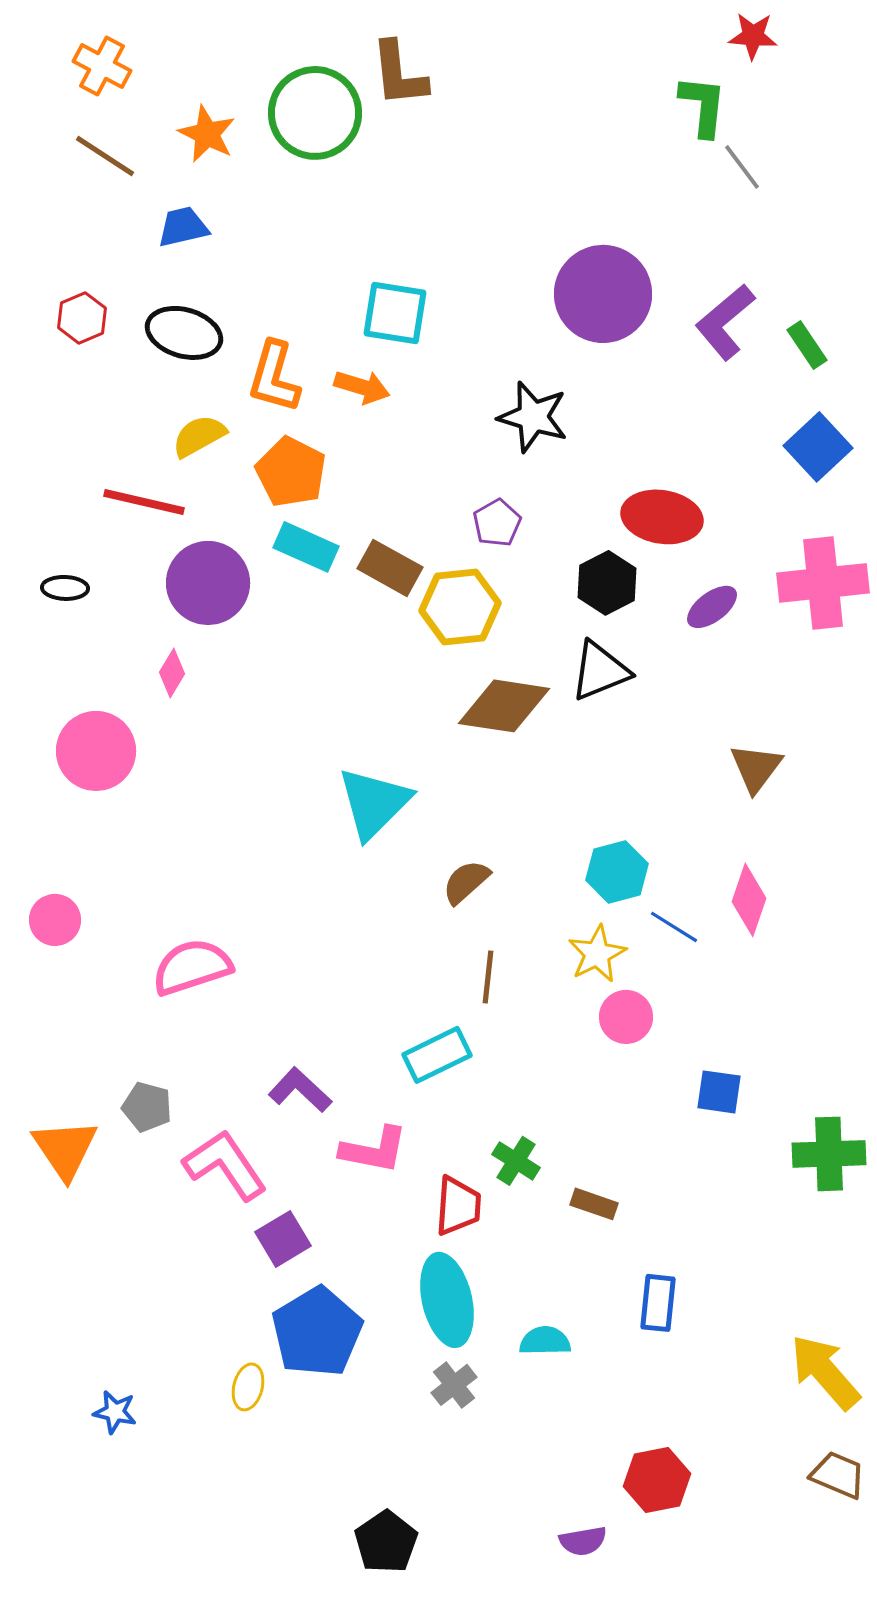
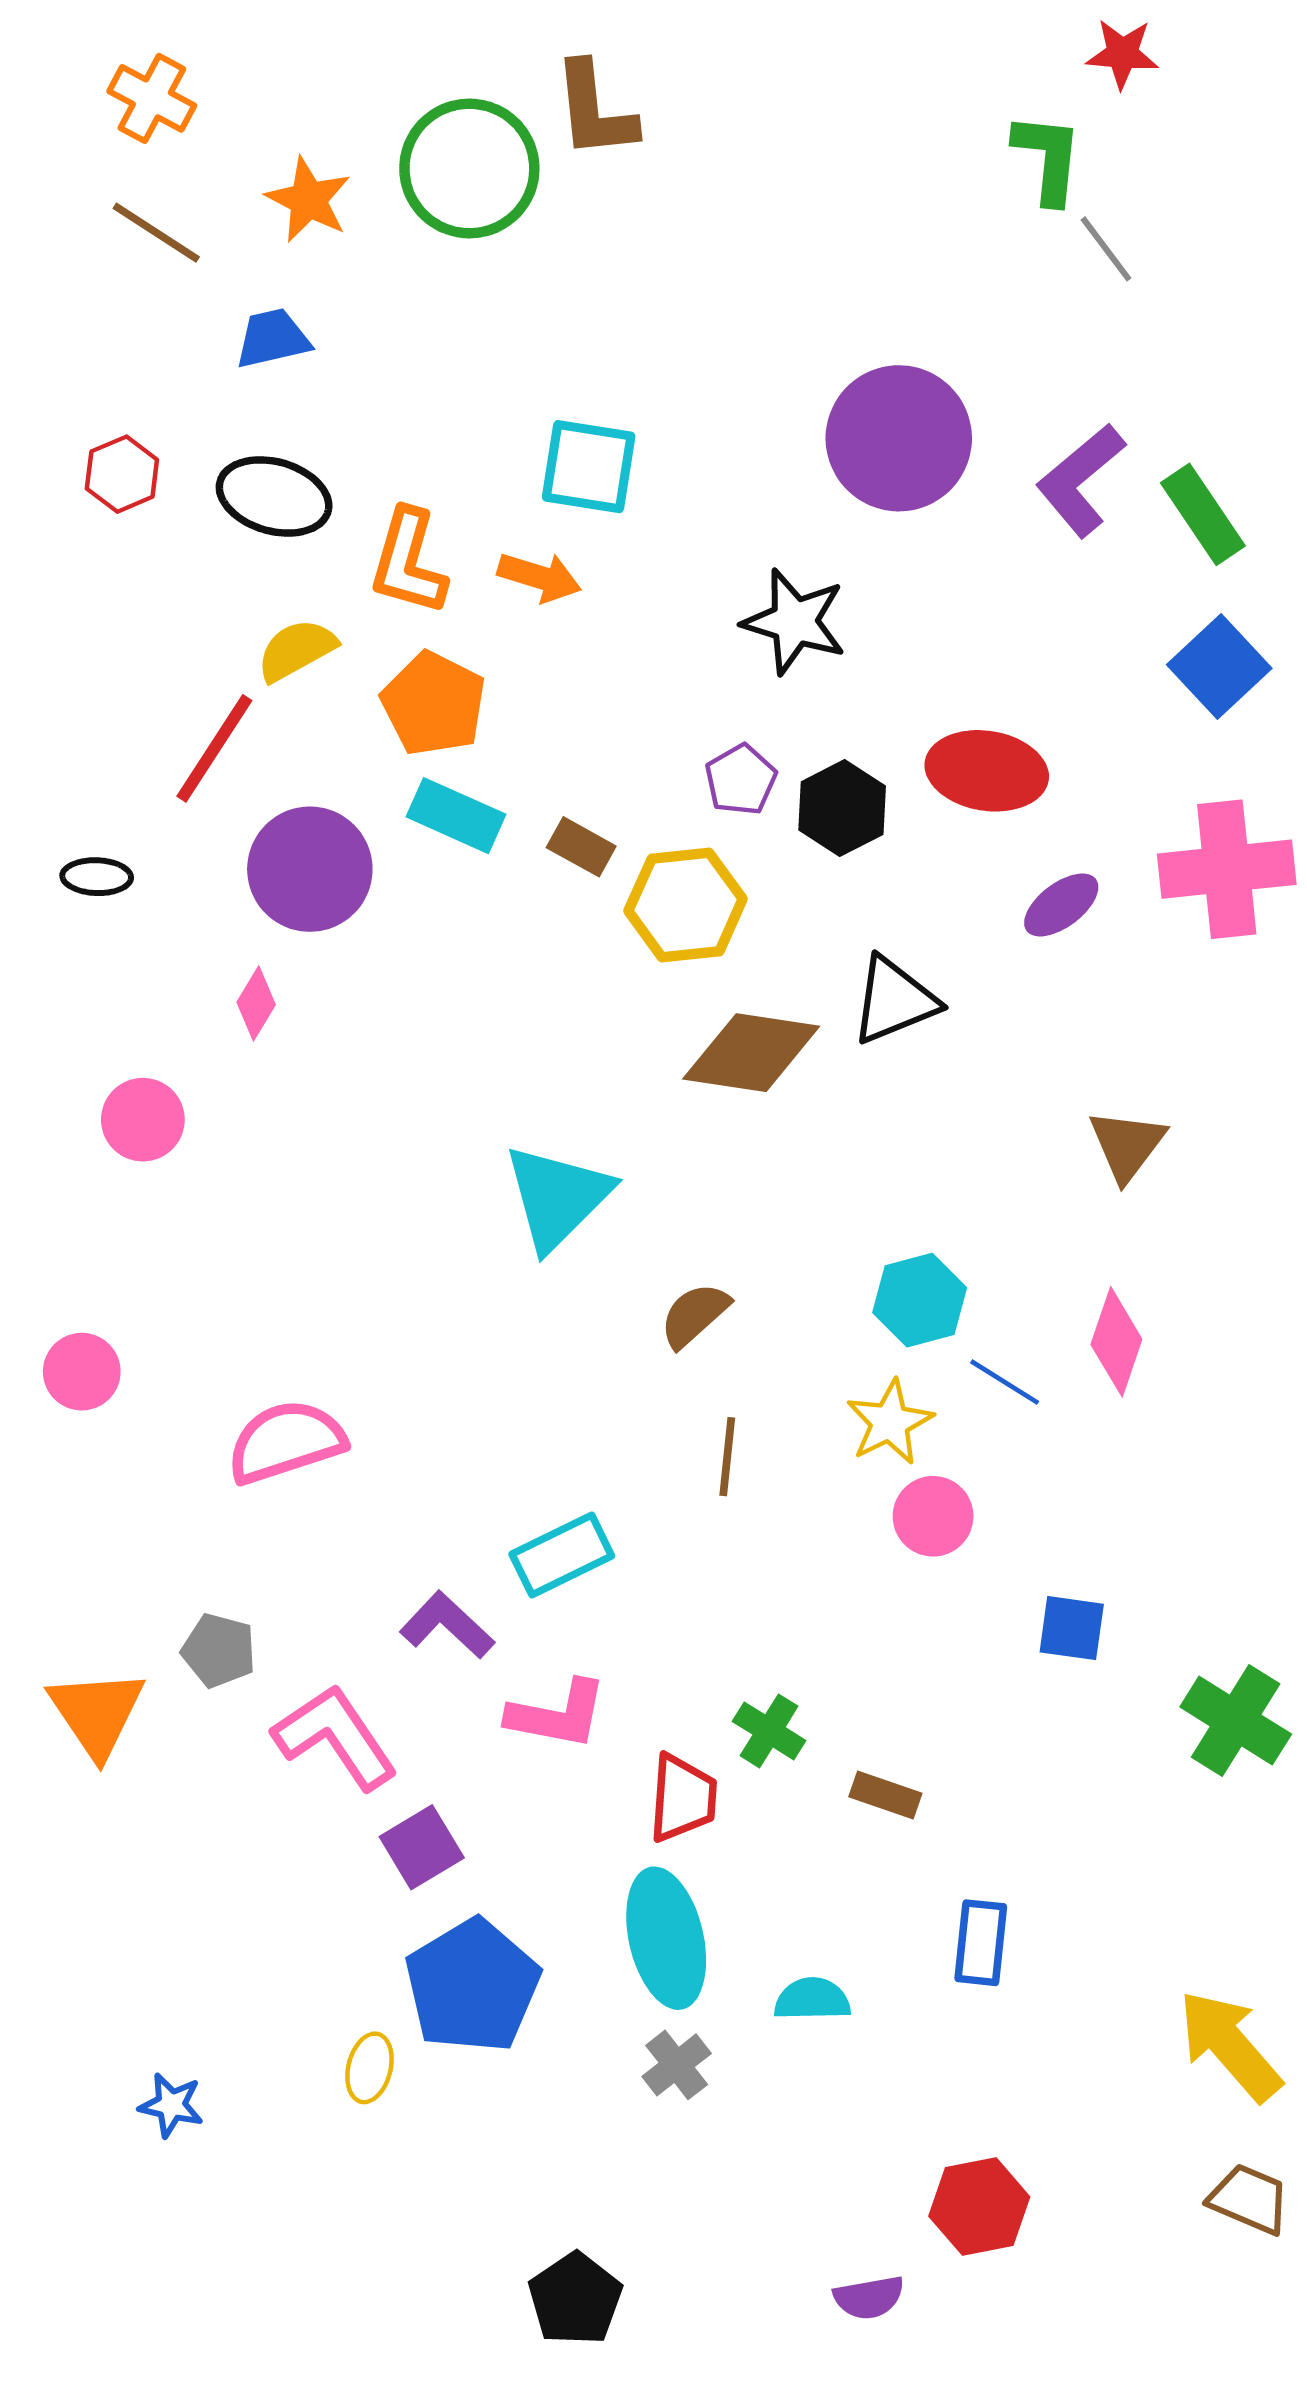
green rectangle: (807, 345) -> (1203, 514), size x1.4
red line: (144, 502) -> (214, 748), turned -70
brown rectangle: (390, 568) -> (581, 847), size x0.7
black hexagon: (607, 583) -> (842, 808), moved
pink circle: (96, 751) -> (143, 1120), size x0.7
cyan rectangle: (437, 1055) -> (562, 1555), moved
green cross: (829, 1154) -> (1236, 1721), turned 34

